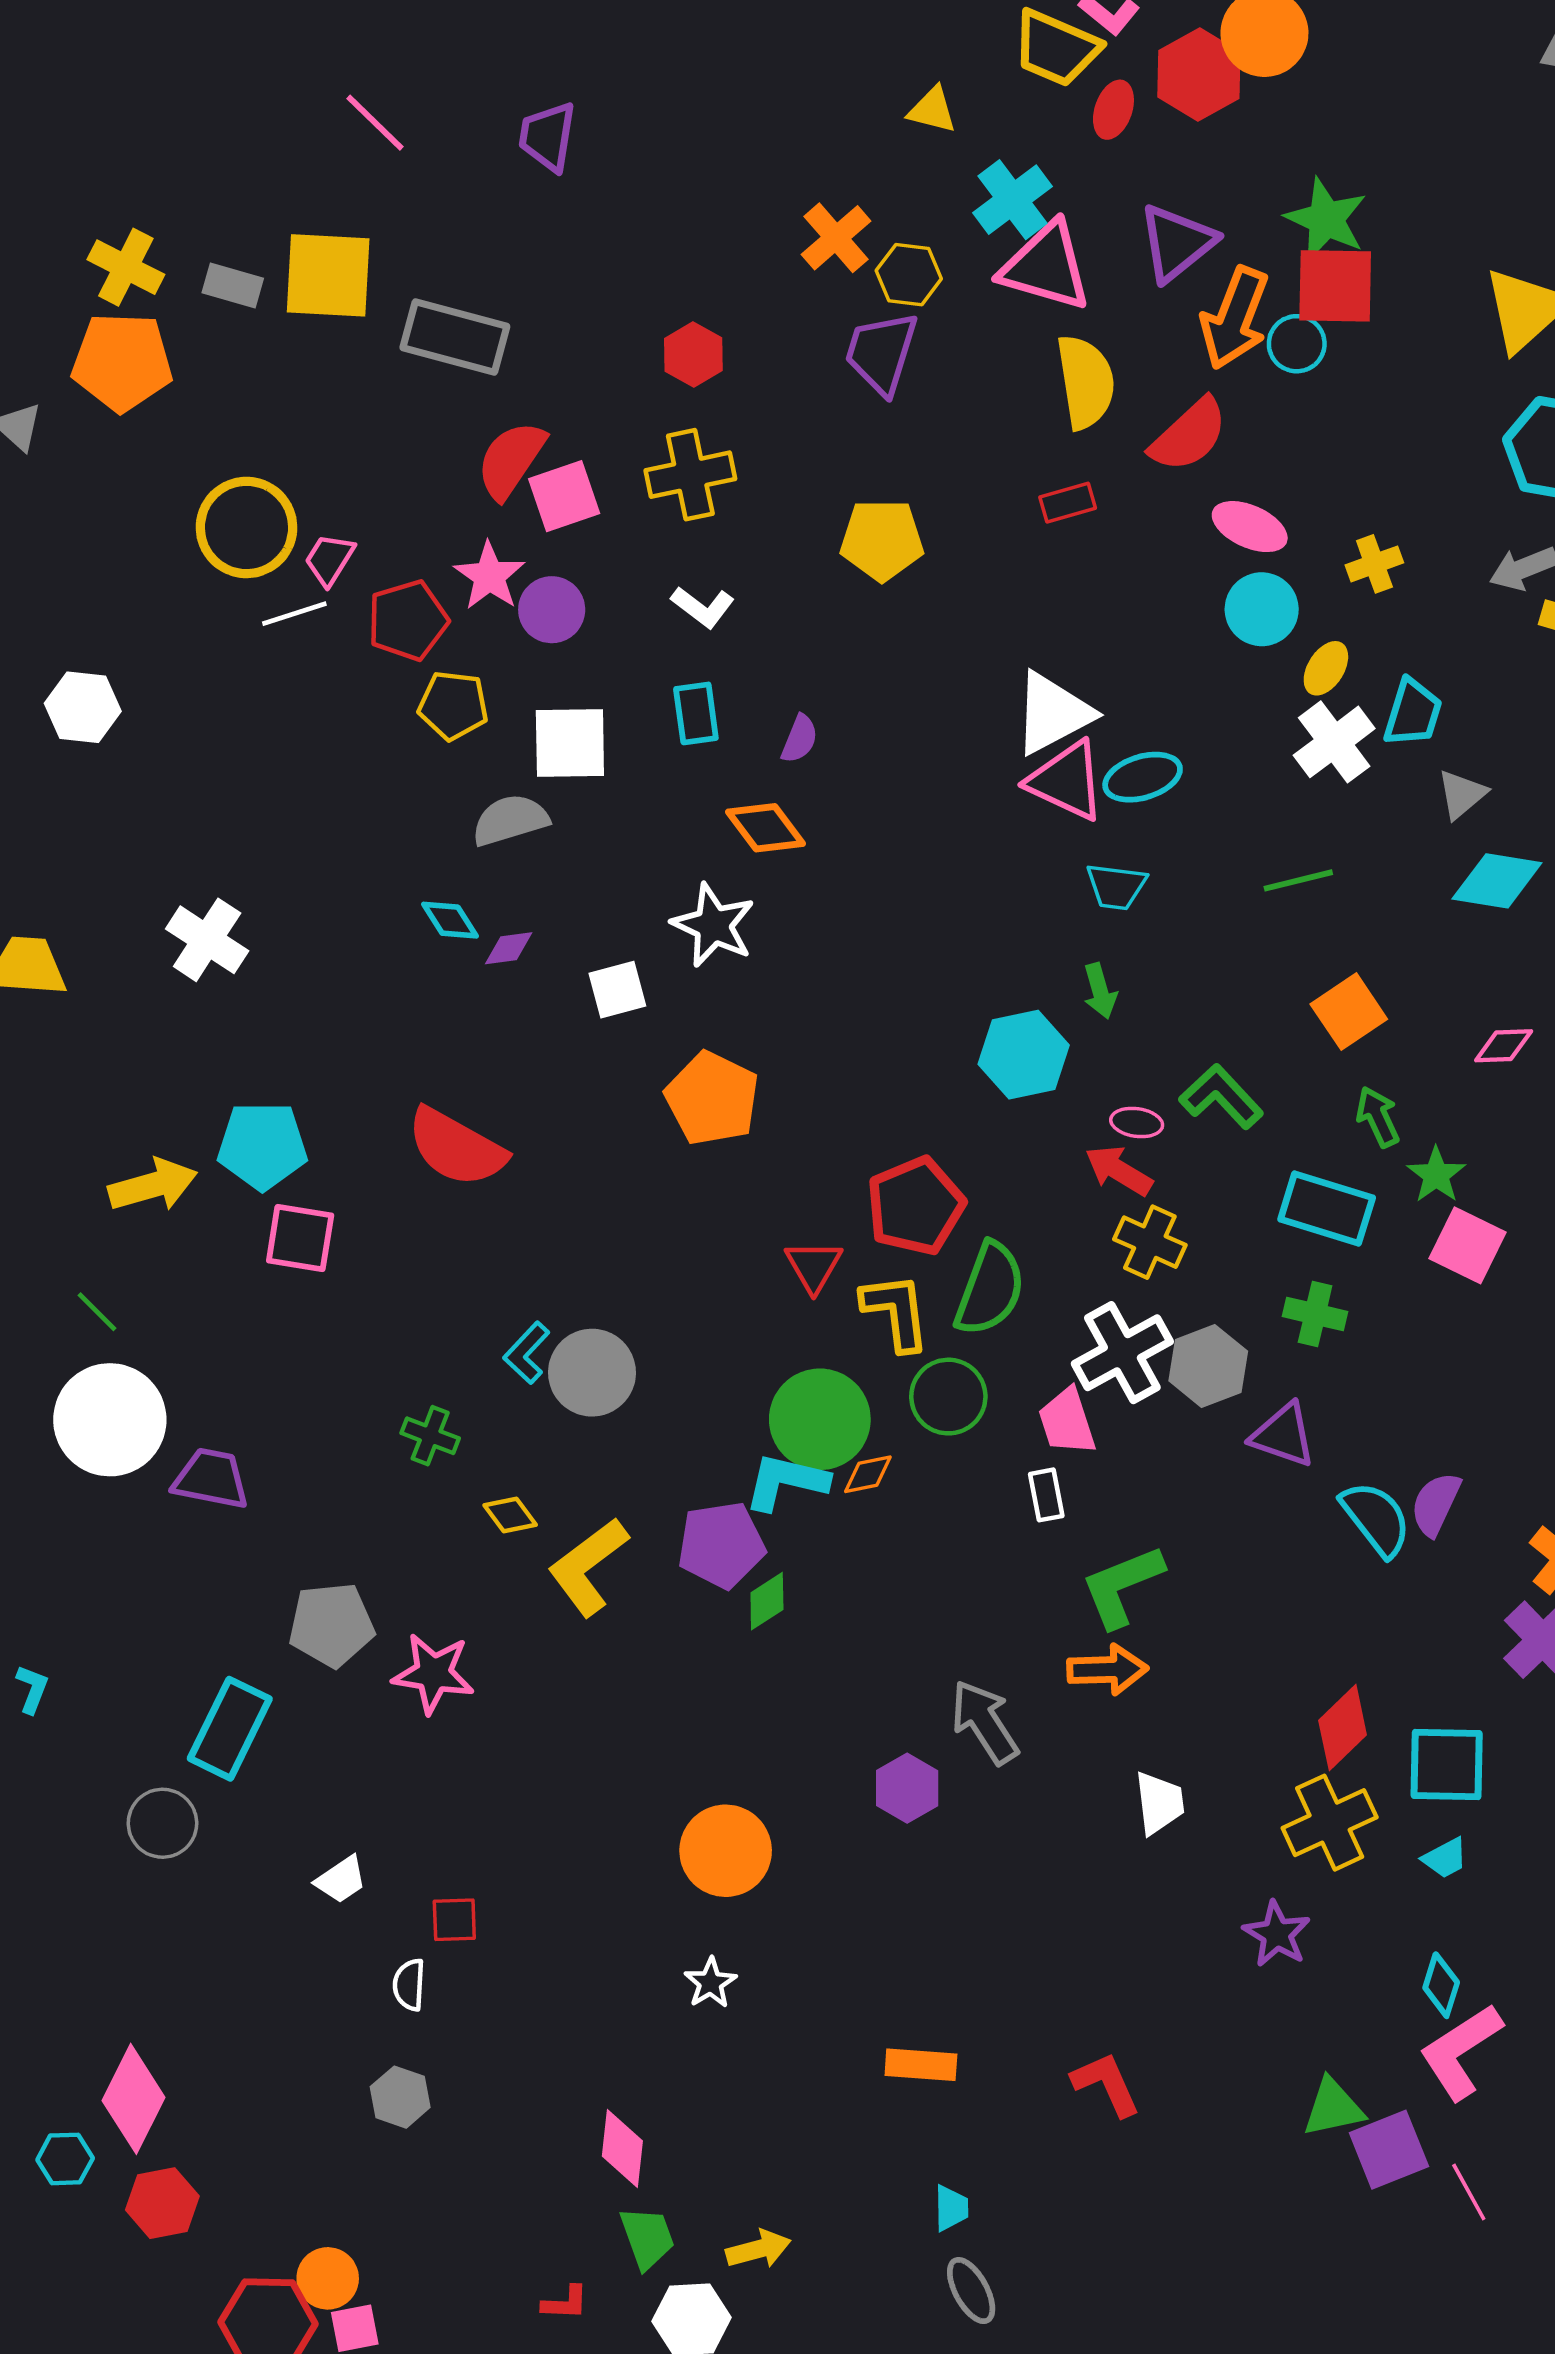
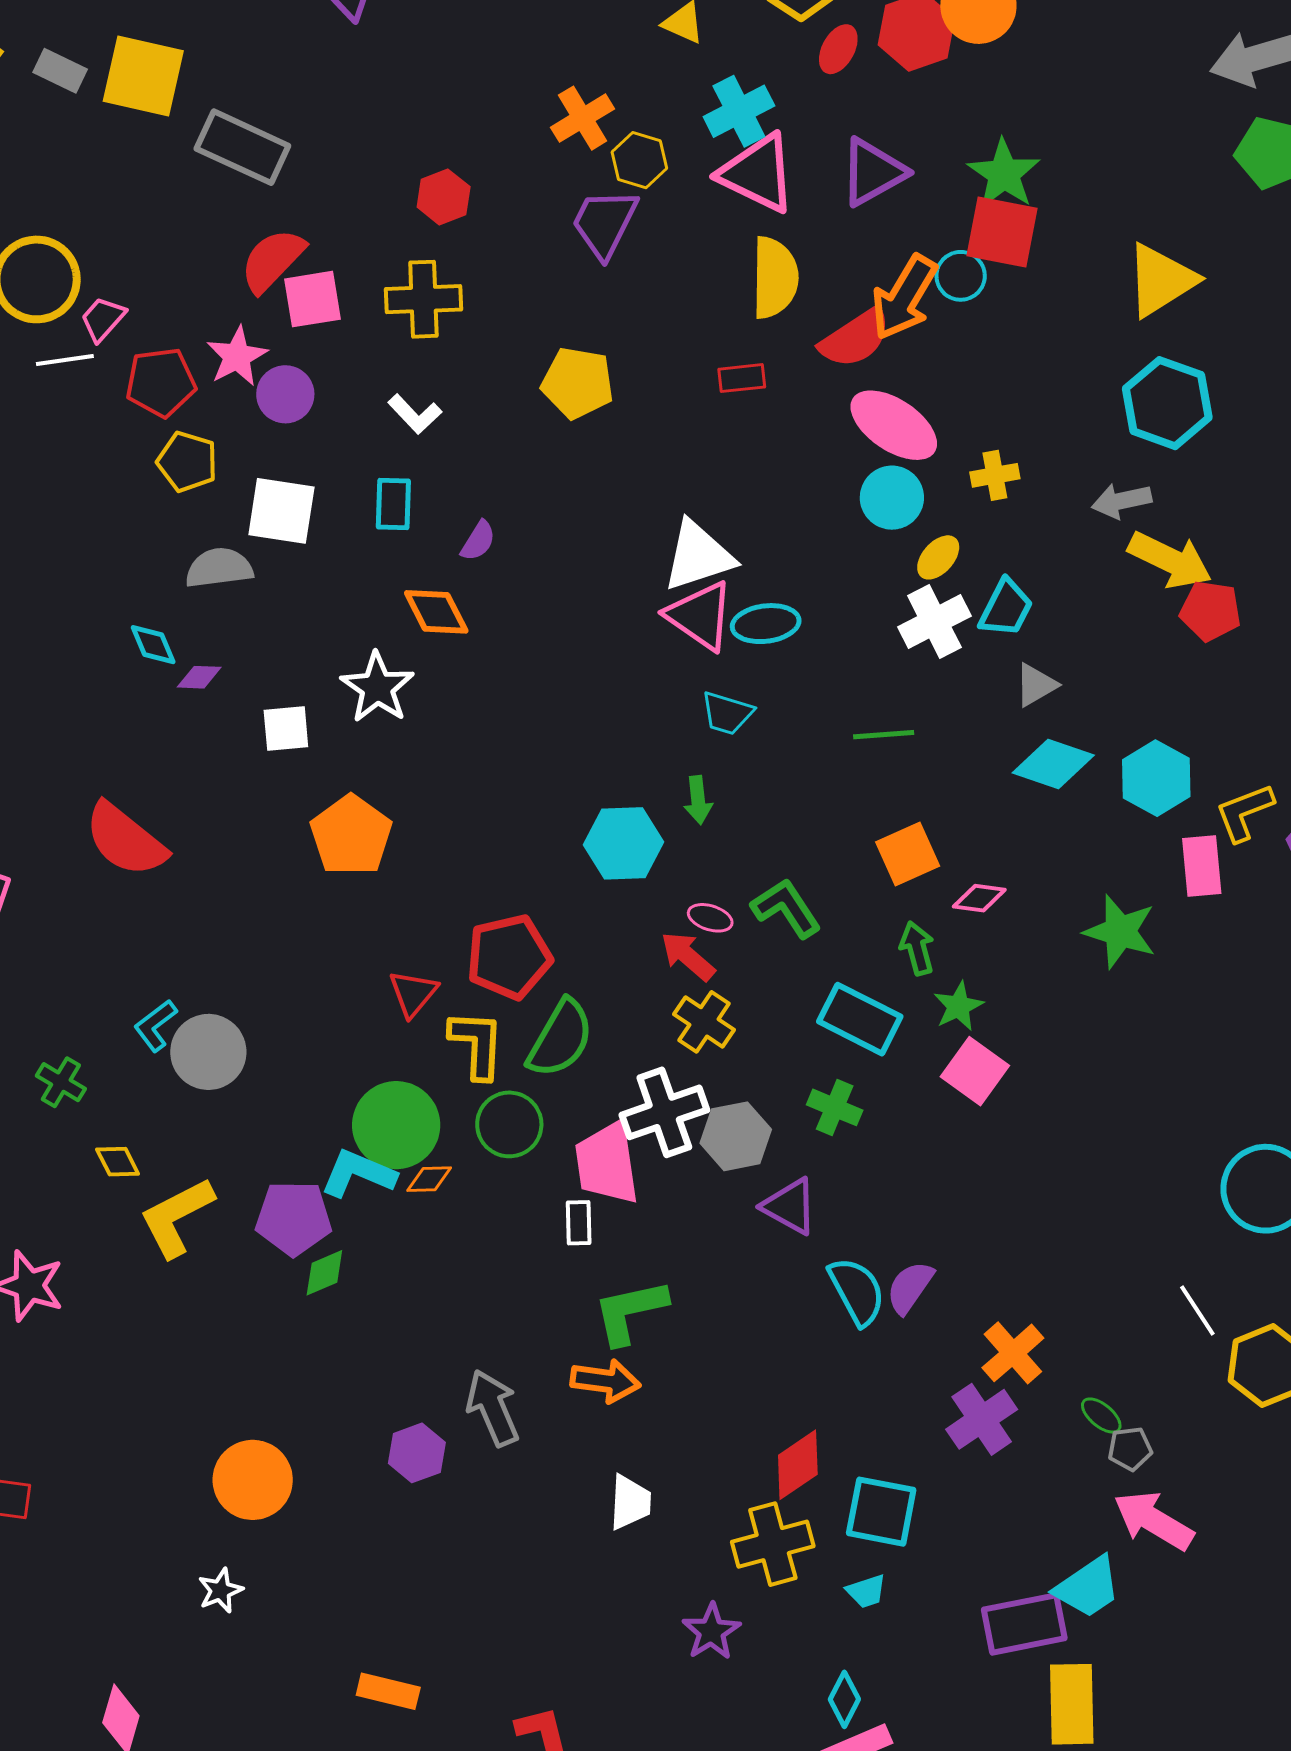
orange arrow: (1235, 318) -> (904, 297), moved
pink ellipse: (1250, 527) -> (894, 425), size x1.4
pink diamond: (1504, 1046) -> (979, 898), moved
pink trapezoid: (1067, 1422) -> (607, 1163), size x1.4

